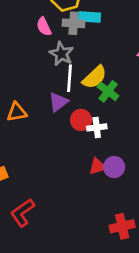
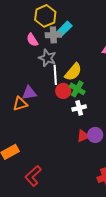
cyan rectangle: (89, 17) -> (64, 29), turned -42
green cross: (108, 91) -> (77, 89), moved
purple triangle: (58, 102) -> (29, 93), moved, turned 35
red circle: (81, 120) -> (63, 91), moved

